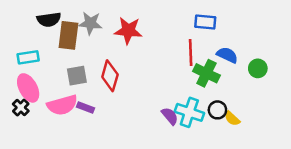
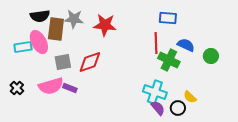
red diamond: (110, 76) -> (90, 62), turned 55
pink ellipse: (28, 88) -> (39, 42), moved
black circle: (217, 110) -> (178, 108), moved
purple semicircle: (170, 116) -> (158, 108), moved

